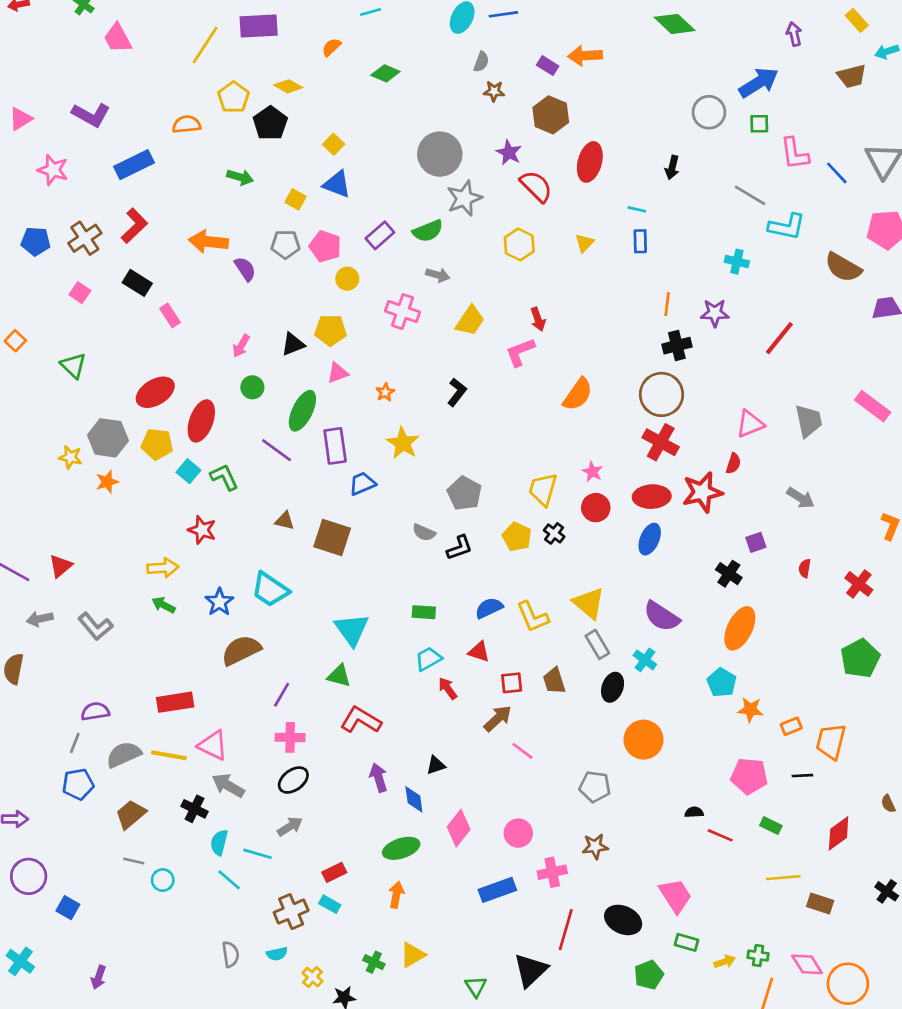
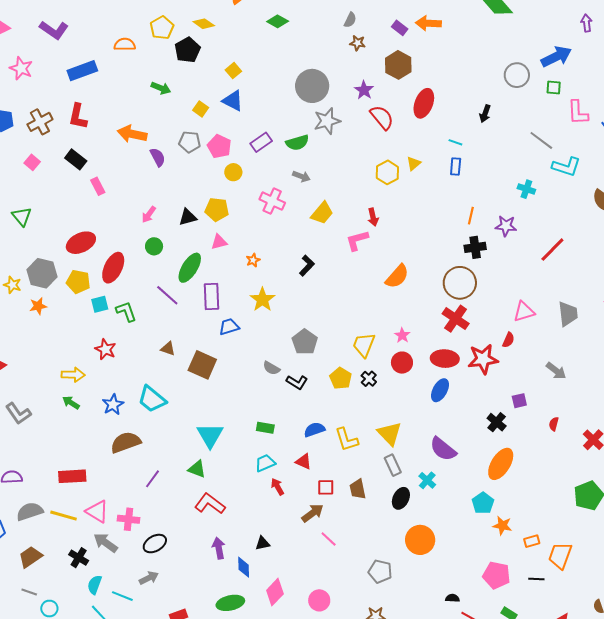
red L-shape: (134, 226) -> (78, 116), turned 140
yellow hexagon: (519, 244) -> (387, 172), moved
cyan square: (188, 471) -> (100, 304), turned 30
black L-shape: (460, 548) -> (297, 382), turned 45
pink cross: (290, 737) -> (129, 519), moved

